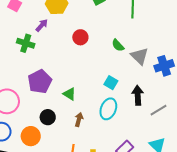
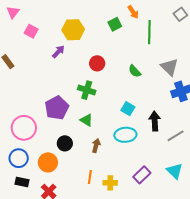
green cross: (26, 43) -> (87, 90), moved
gray triangle: (140, 56) -> (169, 67), moved
cyan ellipse: (108, 109) -> (125, 135), turned 65

